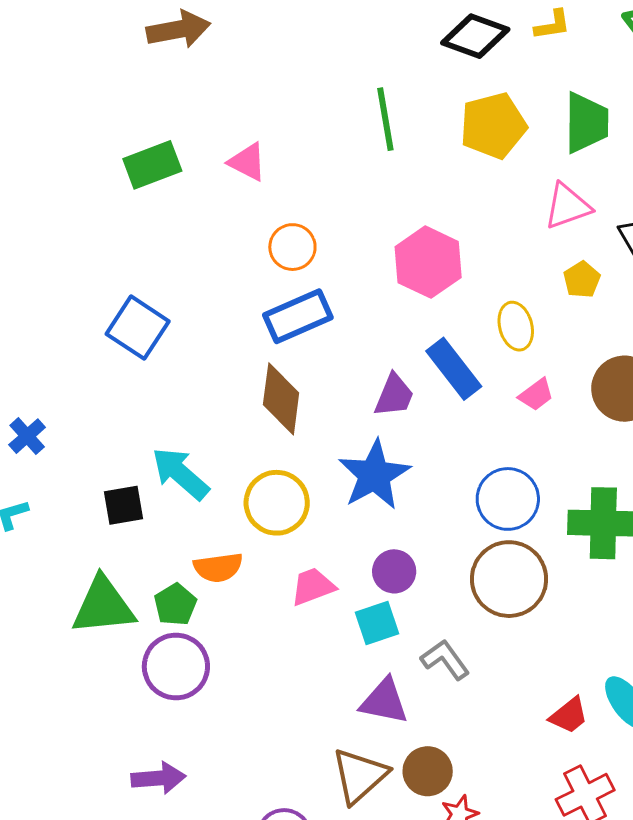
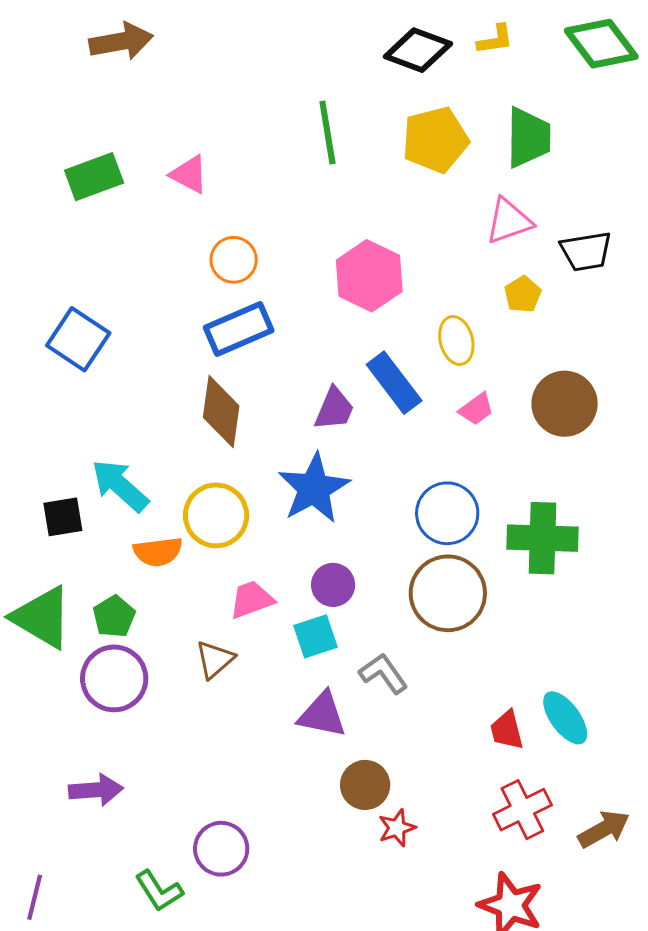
orange semicircle: (218, 567) -> (158, 552), moved
green triangle: (103, 606) -> (42, 617), turned 36
red trapezoid: (569, 715) -> (507, 730), turned 114
brown triangle: (359, 776) -> (215, 659), moved, size x0.7

